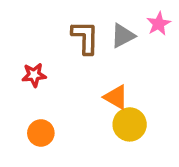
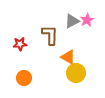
pink star: (159, 24) -> (87, 20), moved
brown L-shape: (85, 37) -> (50, 35), moved

